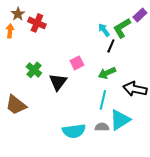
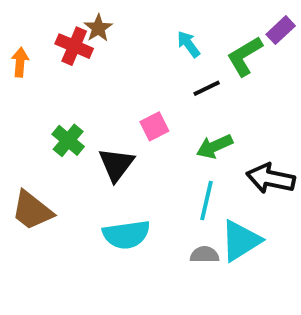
brown star: (18, 14) -> (98, 28), moved
cyan arrow: (104, 30) -> (188, 44), moved
black line: (111, 46) -> (207, 88), moved, turned 40
cyan semicircle: (74, 131) -> (126, 235), moved

